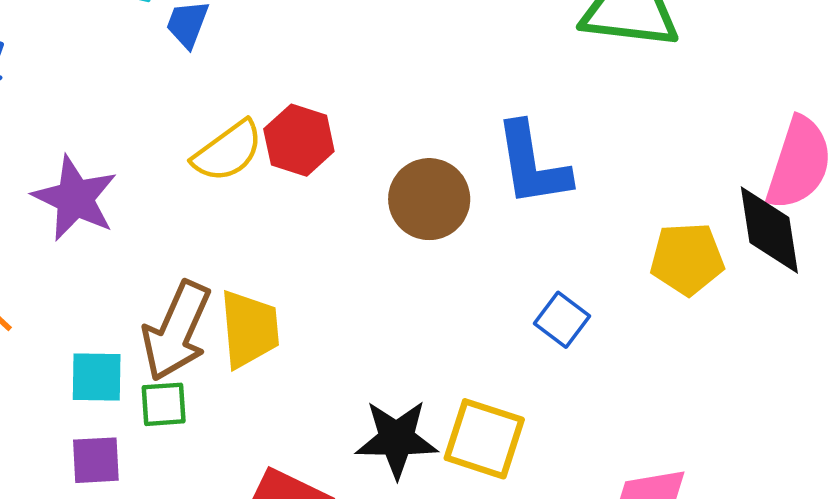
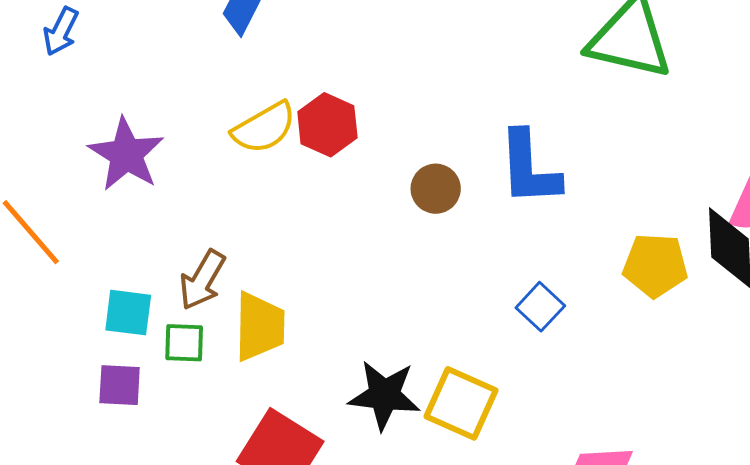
brown circle: (429, 199) -> (436, 189), size x0.7
yellow trapezoid: (249, 329) -> (260, 327), moved
brown arrow: (176, 331) -> (202, 280), size x0.7

